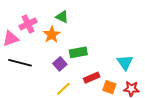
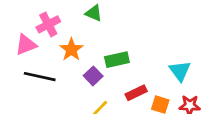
orange star: (52, 35) -> (71, 49), moved

